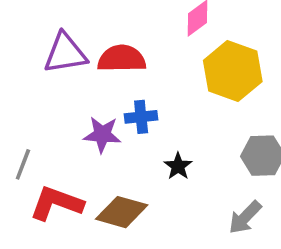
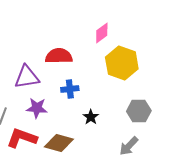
purple triangle: (65, 53) -> (27, 77), moved
purple star: (102, 134) -> (37, 108), moved

